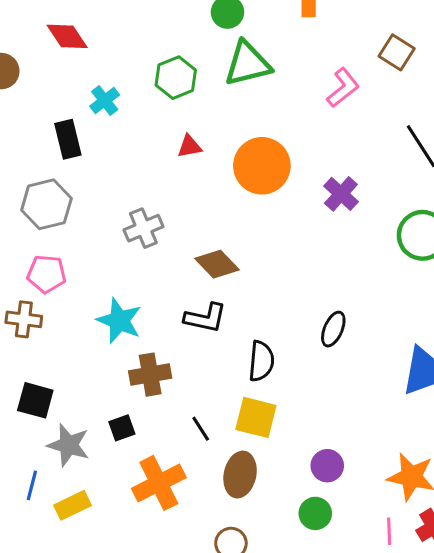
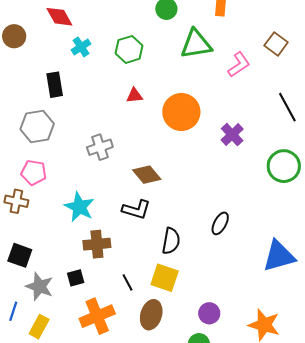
green triangle: (248, 64) -> (196, 44), moved
cyan cross: (105, 101) -> (81, 47), moved
yellow rectangle: (73, 505) -> (39, 327), turned -40

